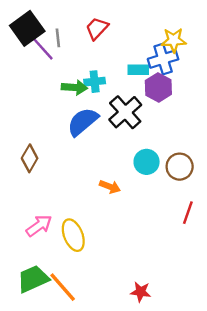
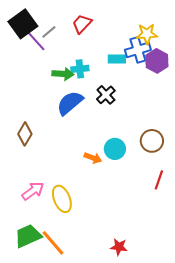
gray line: (58, 38) -> (49, 32), turned 56
purple hexagon: (158, 87) -> (157, 61), moved
black cross: (125, 112) -> (106, 95), size x0.7
cyan circle: (147, 162) -> (115, 149), moved

